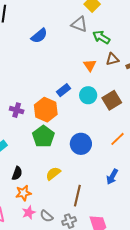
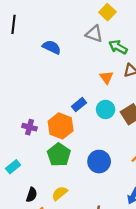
blue semicircle: (39, 36) -> (52, 47), turned -114
yellow semicircle: (53, 173) -> (60, 193), moved

